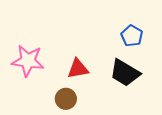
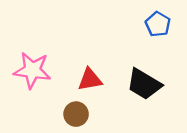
blue pentagon: (132, 36) -> (158, 24), moved

